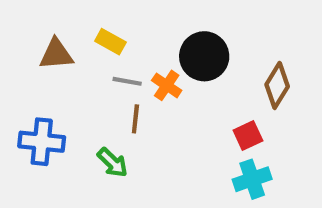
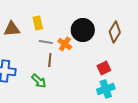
yellow rectangle: (110, 42) -> (38, 23), turned 48
brown diamond: (277, 85) -> (115, 32), moved

